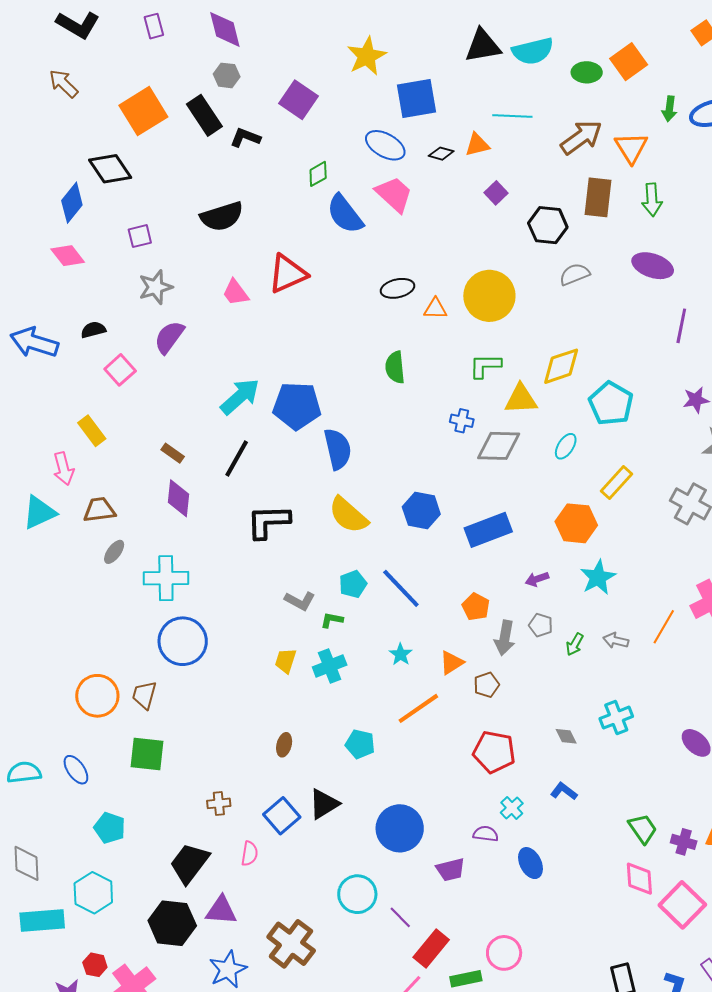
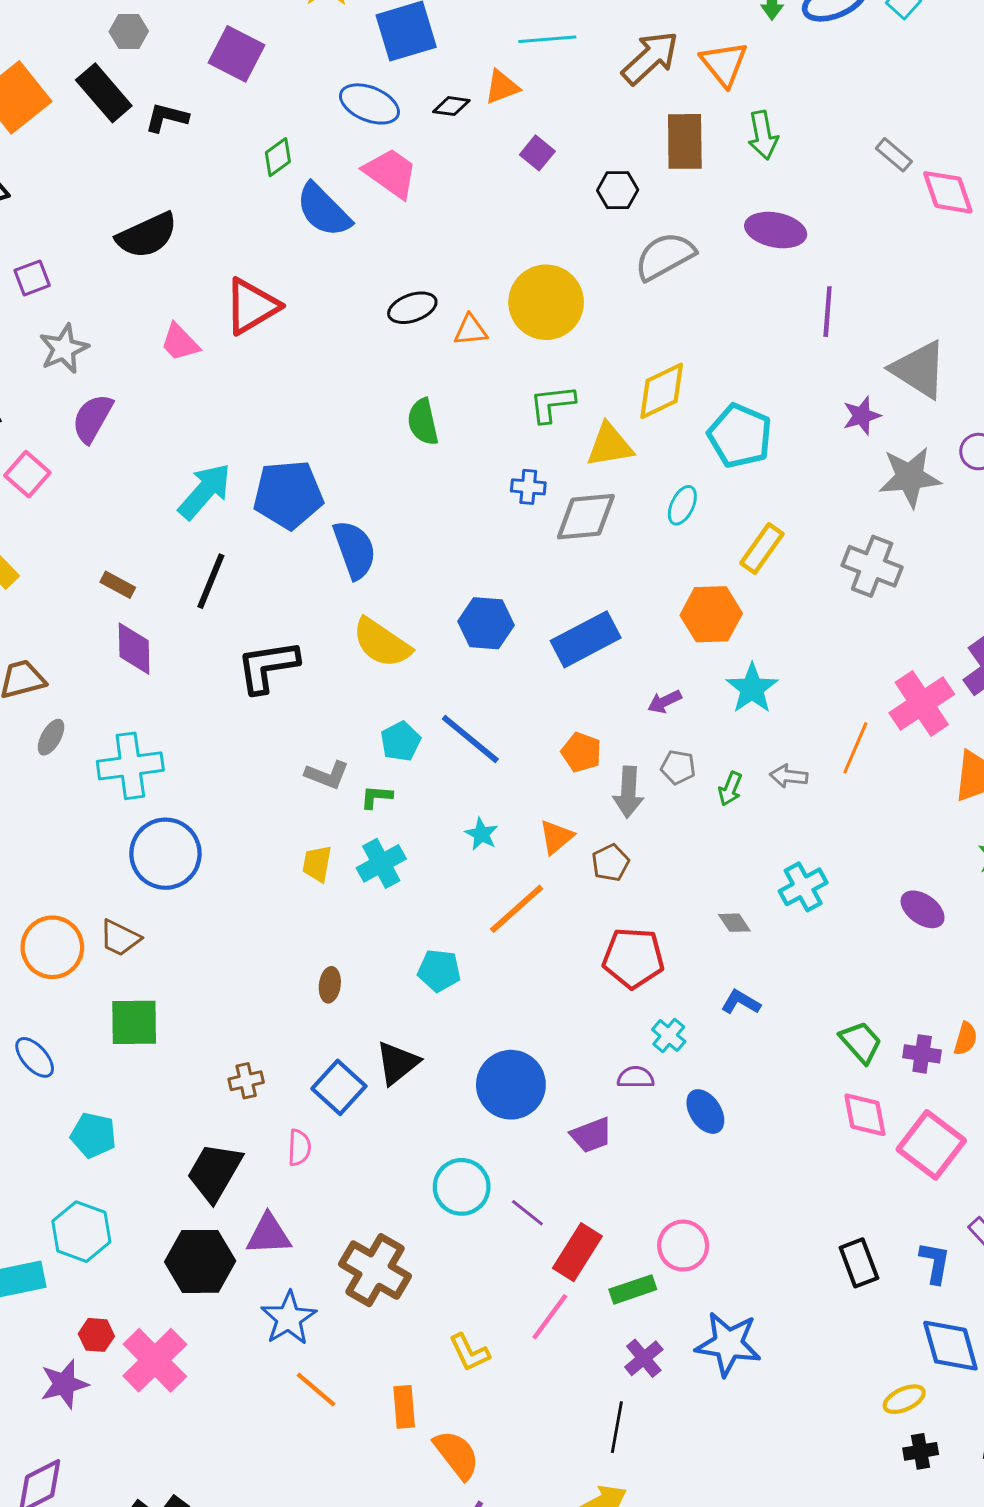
black hexagon: (548, 225) -> (618, 190), size x0.7
gray semicircle: (575, 274) -> (665, 256), size x1.4
brown trapezoid: (144, 695) -> (120, 938), turned -72

